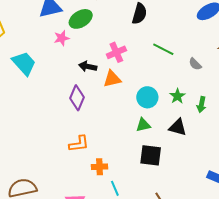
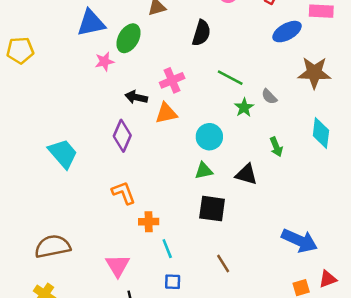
green ellipse: (81, 19) -> (128, 38), turned -30
cyan trapezoid: (24, 63) -> (63, 154), moved
green star: (177, 96) -> (244, 108), moved
green arrow: (201, 105) -> (276, 147), turned -35
orange L-shape: (79, 144) -> (124, 193), turned -105

